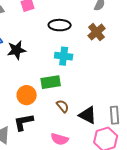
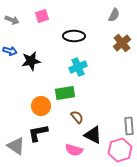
brown cross: (97, 32) -> (122, 43), moved
cyan cross: (64, 56) -> (78, 67), turned -30
black triangle: (88, 115) -> (93, 135), moved

